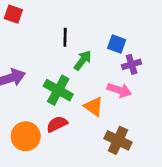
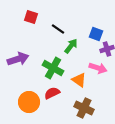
red square: (13, 14) -> (31, 17), moved
black line: (65, 37) -> (58, 29), turned -56
brown cross: (118, 140) -> (84, 108), moved

